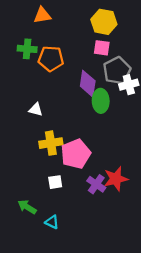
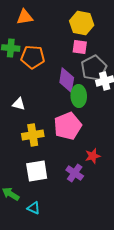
pink pentagon: (76, 154) -> (68, 126), moved
red star: (116, 179) -> (93, 156), moved, size x0.7
white square: (55, 182) -> (37, 171), size x1.6

